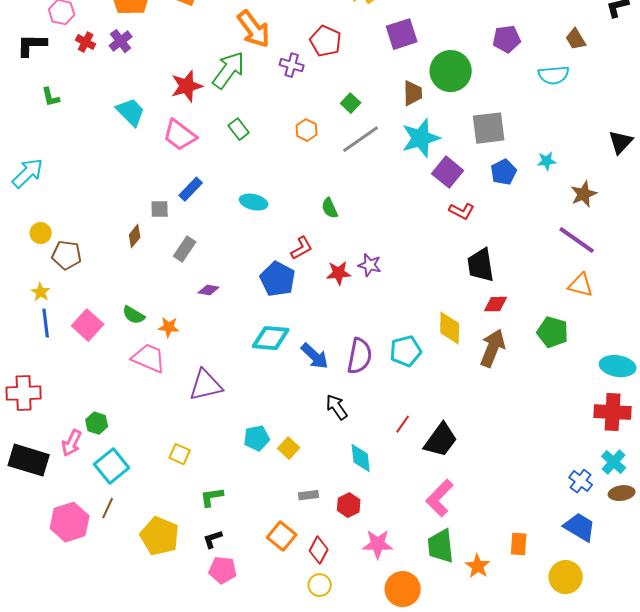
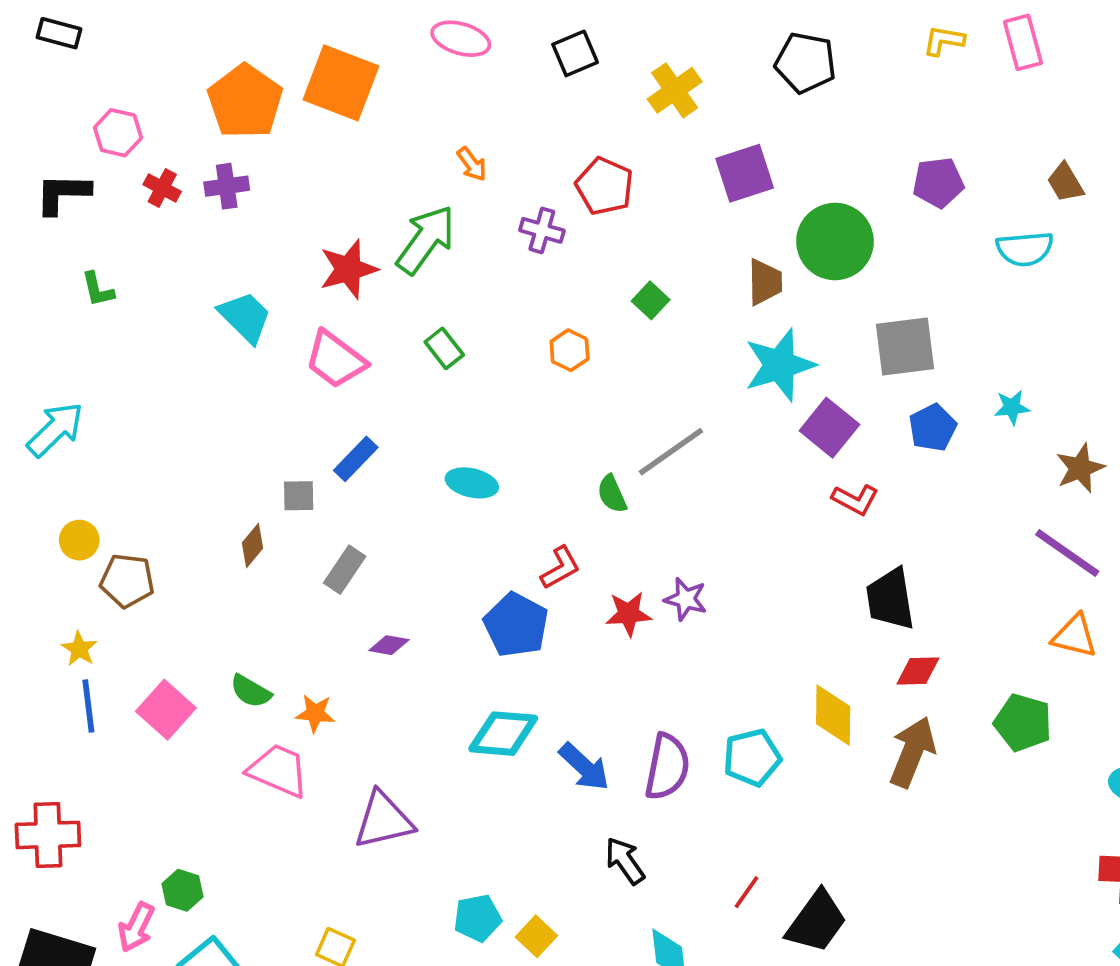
orange arrow: (254, 29) -> (472, 164), size x0.5
purple cross: (121, 41) -> (227, 186), turned 30
gray line: (361, 139) -> (671, 452), moved

